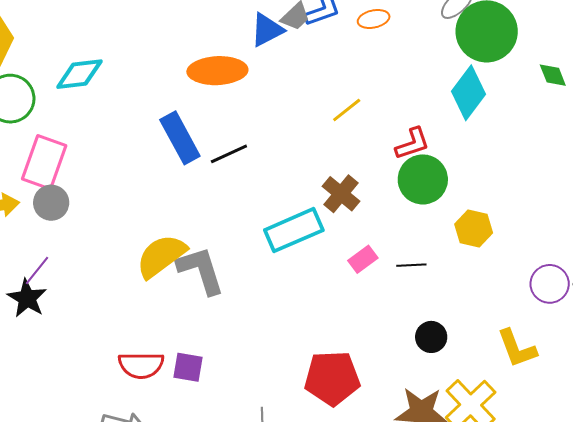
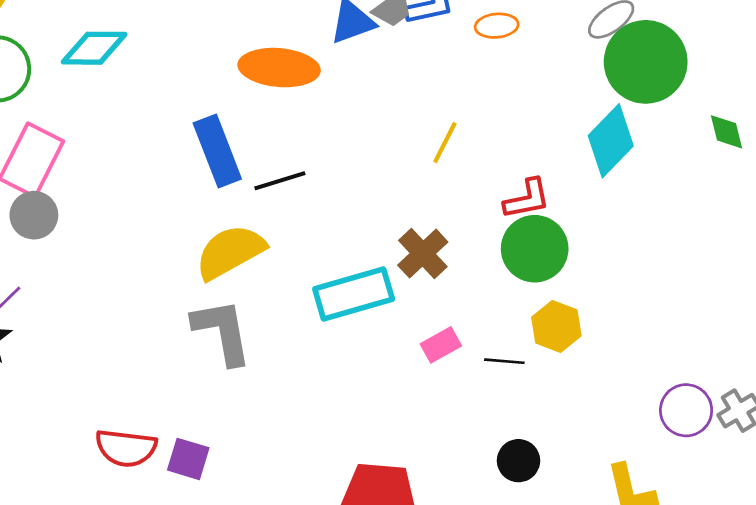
yellow line: (347, 110) -> (445, 143), turned -32
yellow hexagon: (474, 229) -> (556, 326), moved
yellow semicircle: (161, 256) -> (230, 252), moved

